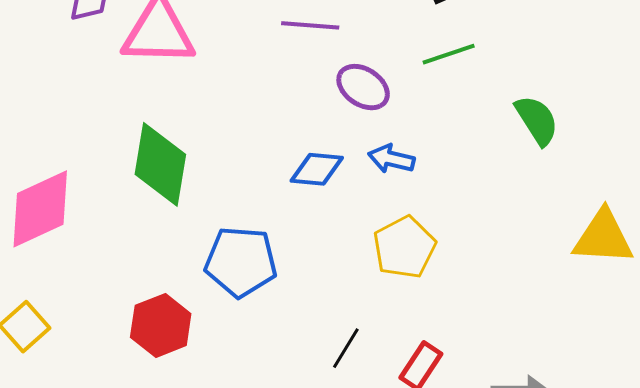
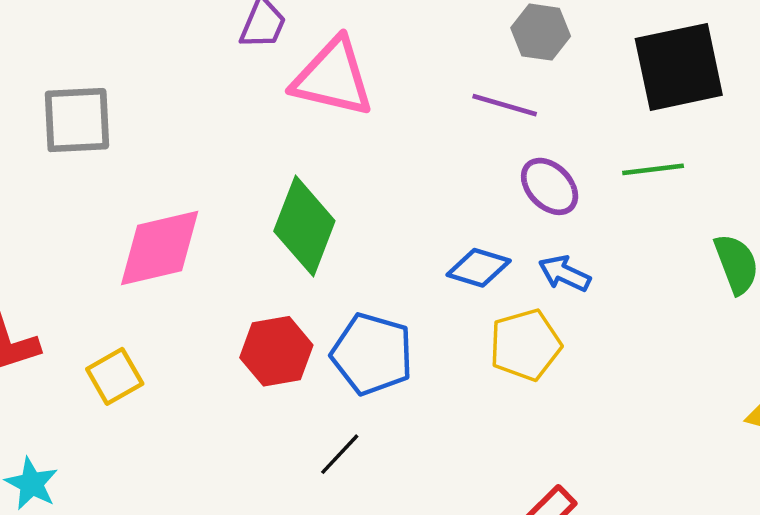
yellow pentagon: (404, 247) -> (525, 345), moved
red hexagon: (161, 325) -> (276, 351), moved
black line: (346, 348) -> (340, 454), moved

